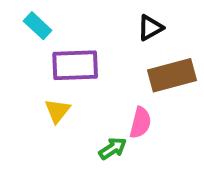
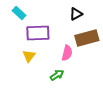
pink semicircle: (140, 123) -> (67, 53), moved

